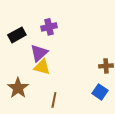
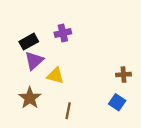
purple triangle: (39, 53) -> (34, 61), moved

